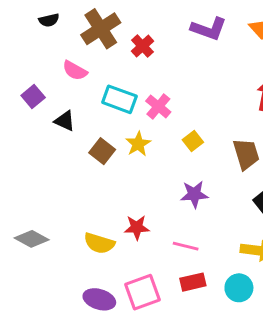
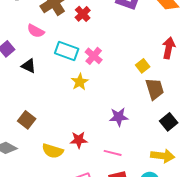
yellow square: (193, 141) -> (143, 66), moved
brown square: (102, 151) -> (27, 120), moved

